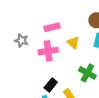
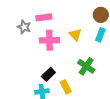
pink rectangle: (52, 27) -> (44, 17), moved

